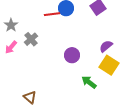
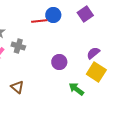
gray cross: (31, 39) -> (18, 46), turned -32
brown triangle: (30, 97) -> (17, 87), moved

